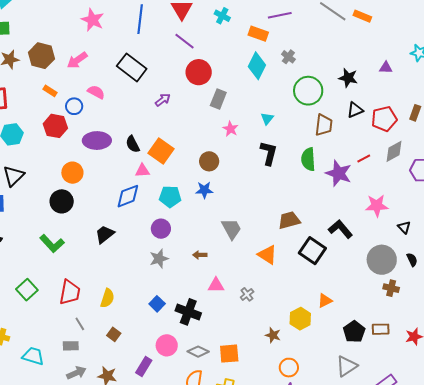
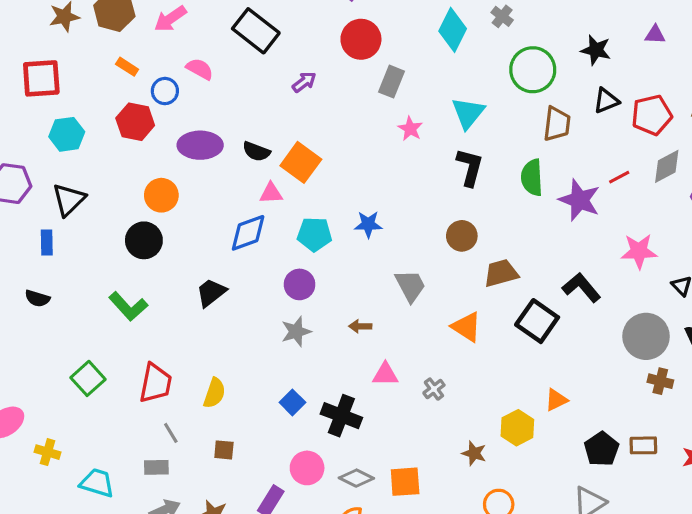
cyan triangle: (267, 119) -> (468, 113), size x1.6
black semicircle: (133, 144) -> (256, 151), turned -42
brown circle: (209, 161) -> (462, 236), moved
brown square: (114, 334) -> (224, 450), turned -32

